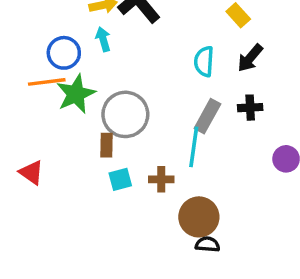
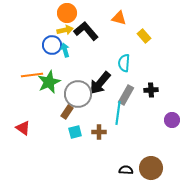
blue circle: (64, 53) -> (52, 45), moved
black arrow: (250, 58) -> (100, 83), moved, size x1.4
brown rectangle: (107, 145) -> (67, 112), turned 32
brown circle: (199, 217) -> (151, 168), moved

